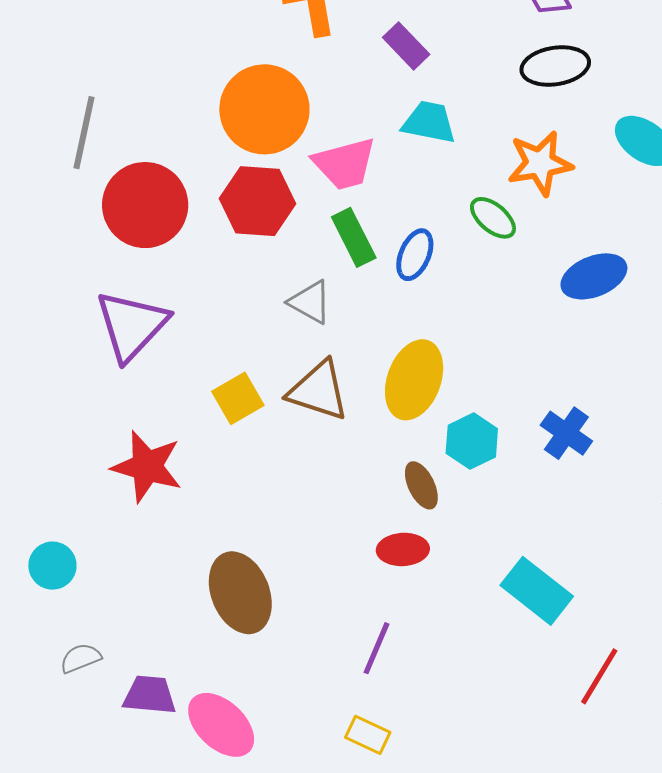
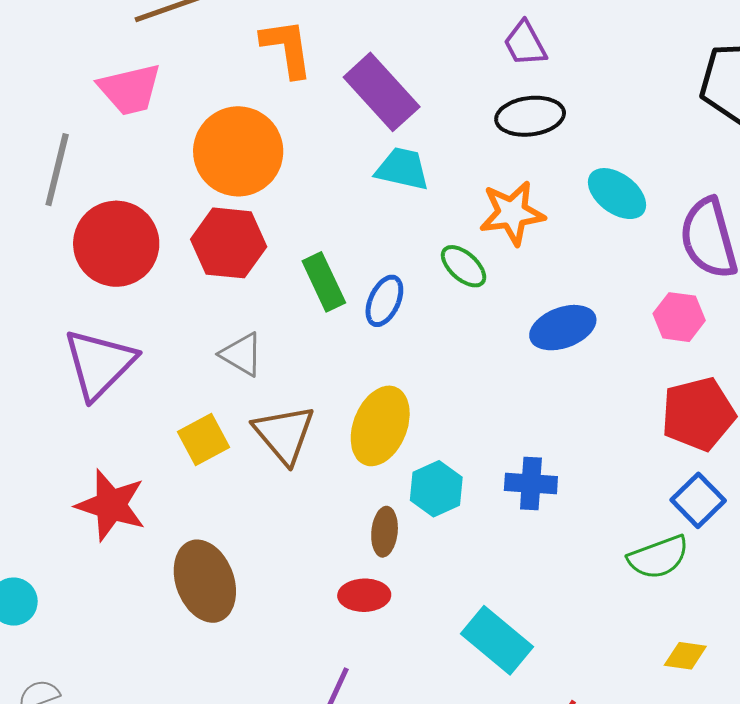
purple rectangle: (406, 46) -> (382, 92), size x1.6
pink trapezoid: (345, 164) -> (130, 89), moved
gray triangle: (310, 302) -> (242, 354), moved
brown triangle: (318, 391) -> (284, 434), turned 30
blue cross: (566, 433) -> (531, 484), turned -33
brown ellipse: (421, 485) -> (385, 532), turned 30
brown ellipse: (240, 593) -> (205, 581), moved

